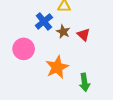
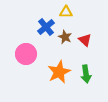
green arrow: (85, 82) -> (86, 74), moved

